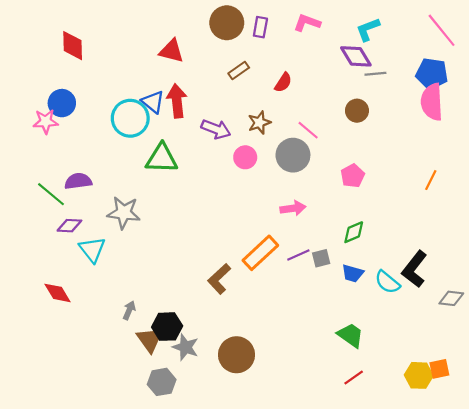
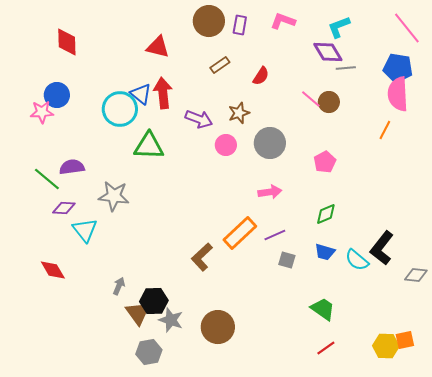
pink line: (308, 130) -> (311, 99), moved
orange line: (431, 180) -> (385, 130), moved
gray square: (321, 258) -> (287, 260), moved, turned 30

